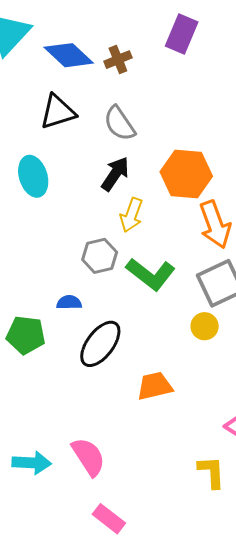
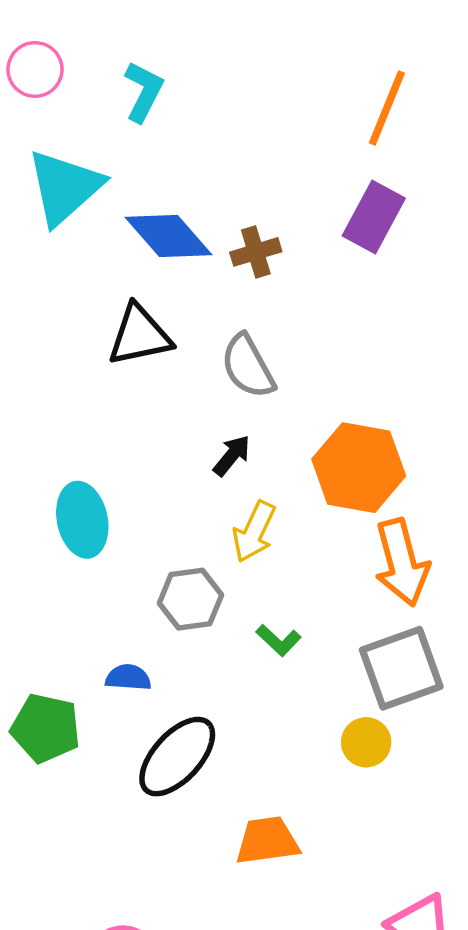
black arrow: (115, 174) -> (232, 455), size x0.7
cyan ellipse: (33, 176) -> (82, 520), moved
green L-shape: (151, 274) -> (279, 640), size x0.5

